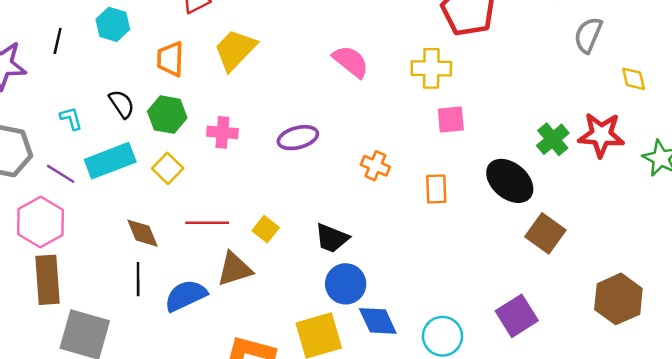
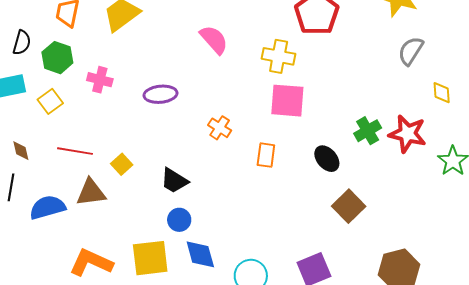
black semicircle: (122, 104) -> (22, 43), turned 40
pink square: (451, 120) -> (287, 101), size x1.5
black ellipse: (510, 181) -> (327, 159), size x0.7
brown diamond: (143, 233) -> (21, 151), size x0.7
blue circle: (346, 284) -> (179, 220), size x0.7

